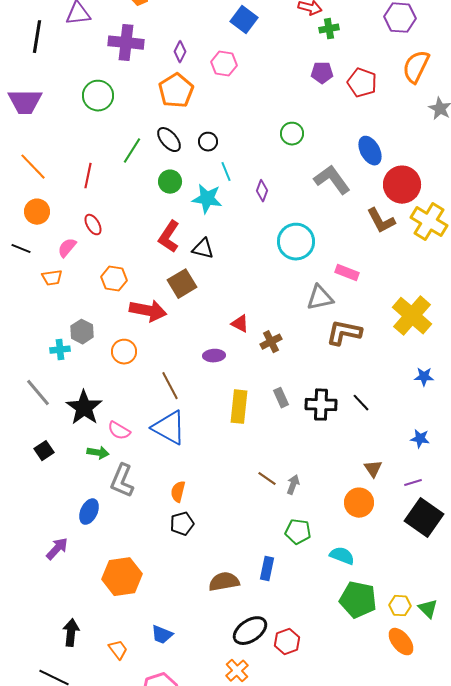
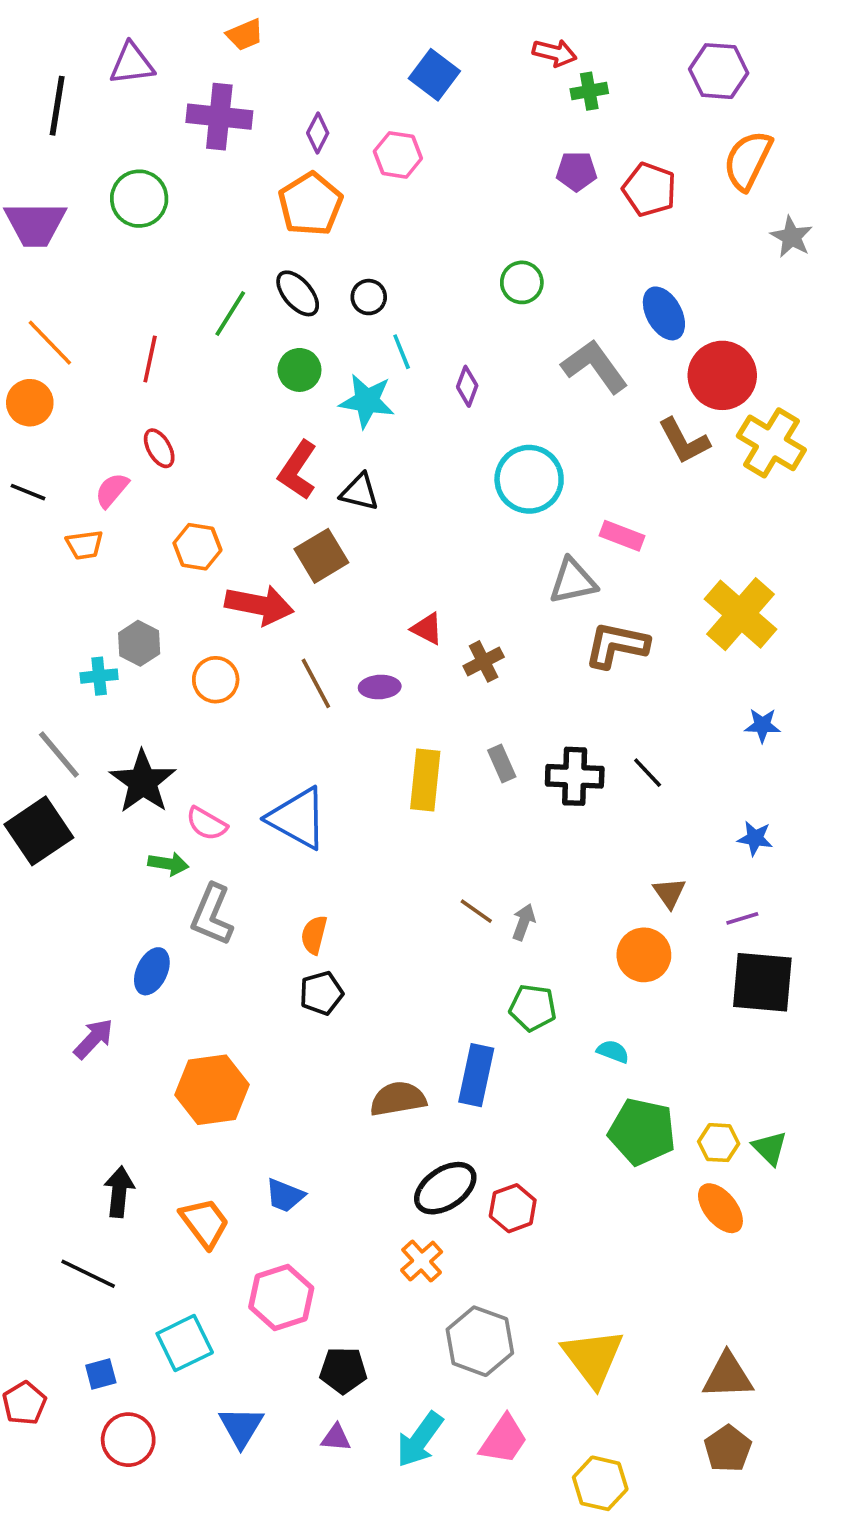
green circle: (98, 96) -> (139, 199), moved
orange circle: (37, 212) -> (30, 403), moved
brown line: (170, 386) -> (316, 683), moved
black square: (44, 451) -> (39, 831), moved, size x1.8
black square: (424, 518) -> (762, 982), turned -30
cyan semicircle: (342, 556) -> (613, 1051), size x0.7
blue rectangle: (267, 569) -> (476, 1075), size x1.4
orange trapezoid: (118, 650) -> (205, 1223), size x1.4

